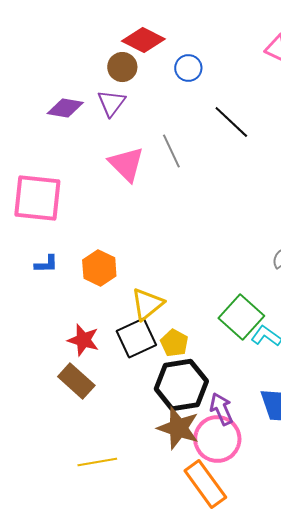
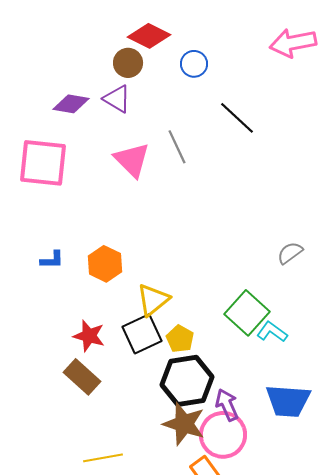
purple triangle: (111, 103) -> (117, 99), turned -36
pink square: (37, 198) -> (43, 163), moved

